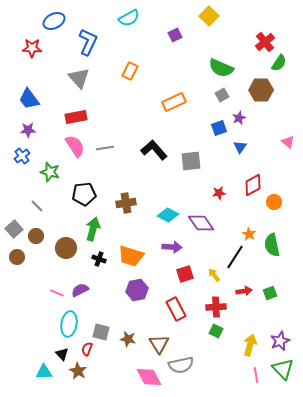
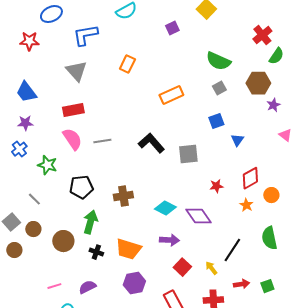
blue L-shape: (88, 42) -> (85, 35), turned -124
purple star: (239, 118) -> (273, 105), moved
orange star: (249, 234) -> (246, 205), moved
red square: (185, 274) -> (182, 267), turned -30
purple semicircle: (80, 290) -> (87, 287), moved
pink line: (57, 293) -> (54, 286), turned -40

